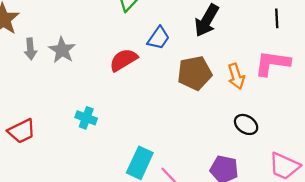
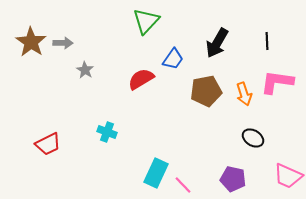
black line: (277, 18) -> (267, 41), moved
gray arrow: (30, 49) -> (63, 43), moved, turned -84
gray star: (62, 50) -> (85, 70), size x0.7

